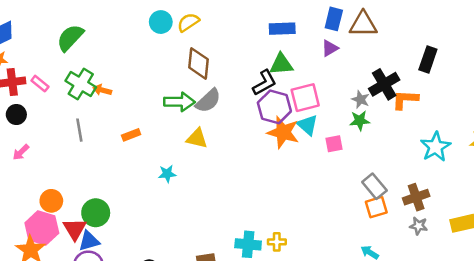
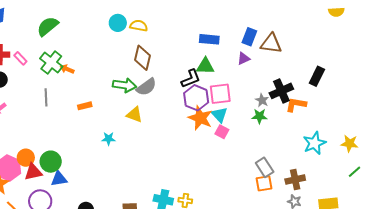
yellow semicircle: (188, 22) -> (139, 26), turned 36
pink square: (334, 144) -> (222, 132), moved, turned 32
orange circle: (51, 201) -> (26, 158), moved
red triangle: (75, 229) -> (33, 172), turned 42
blue triangle: (89, 241) -> (59, 179), moved

